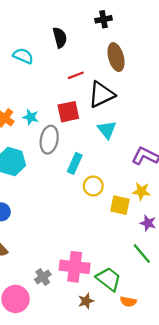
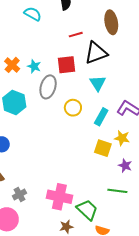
cyan rectangle: (75, 163) -> (101, 117), moved
yellow circle: (93, 186) -> (73, 108), moved
green line: (142, 254) -> (117, 191), turned -48
gray cross: (43, 277) -> (19, 194), moved

